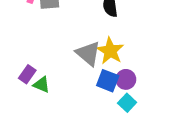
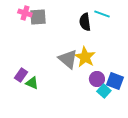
blue square: (108, 81) -> (115, 81), moved
cyan square: (127, 103) -> (104, 91), moved

